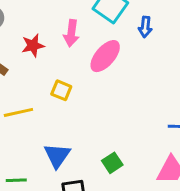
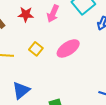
pink ellipse: (105, 56) -> (68, 48), moved

